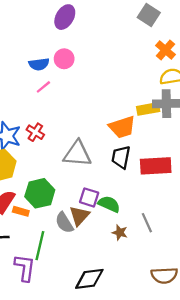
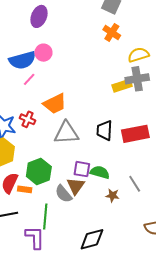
orange cross: (165, 50) -> (112, 32), moved
blue semicircle: (39, 64) -> (22, 60), size x1.5
orange trapezoid: (122, 127) -> (55, 104), moved

